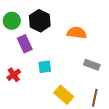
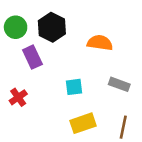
cyan square: (45, 67) -> (74, 87), moved
yellow rectangle: (64, 95) -> (83, 123), turned -60

